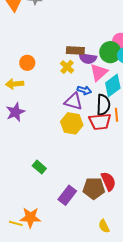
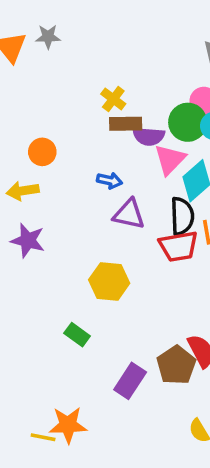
yellow cross: (67, 67) -> (113, 99), moved
blue arrow: (84, 90) -> (110, 180), moved
purple star: (15, 112) -> (28, 240), turned -30
yellow hexagon: (72, 123) -> (109, 282), moved
brown pentagon: (94, 188) -> (176, 365), turned -30

